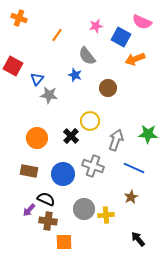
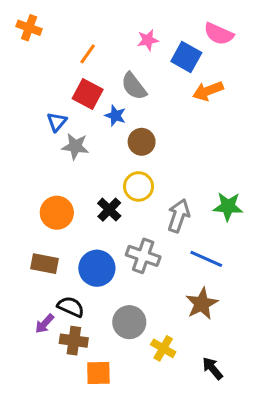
red square: (13, 66) -> (88, 94), moved
brown circle: (108, 88) -> (142, 142), moved
brown star: (131, 197) -> (202, 304), size x1.5
yellow cross: (106, 215) -> (163, 348), moved, turned 35

